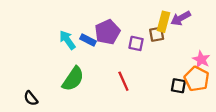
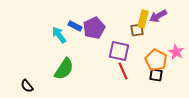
blue rectangle: (88, 40) -> (75, 26), moved
purple square: (136, 43) -> (119, 51), moved, size x1.5
orange pentagon: (197, 79) -> (156, 60), moved
red line: (123, 81) -> (123, 71), moved

